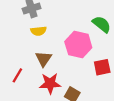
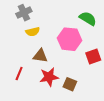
brown triangle: (44, 59) -> (40, 56), turned -49

